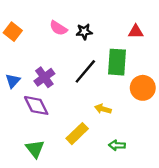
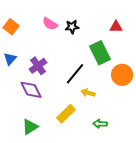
green rectangle: (117, 62) -> (100, 53), turned -30
black line: (85, 71) -> (75, 74), moved
blue triangle: (13, 81) -> (10, 59), moved
green triangle: (35, 149) -> (30, 127), turned 36

